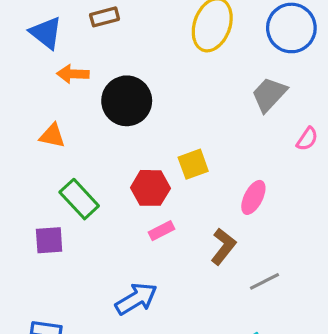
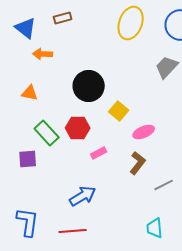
black circle: (127, 101) -> (89, 86), moved
yellow square: (193, 164) -> (119, 111), turned -30
red hexagon: (150, 188) -> (78, 128), moved
pink ellipse: (253, 197) -> (144, 132), moved, turned 40

